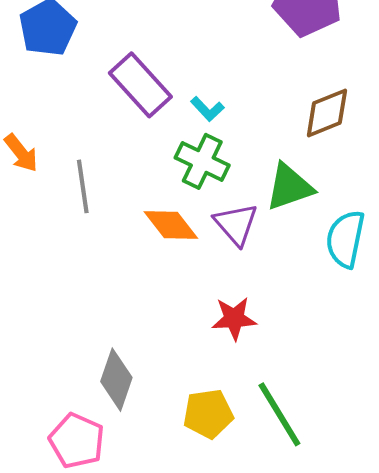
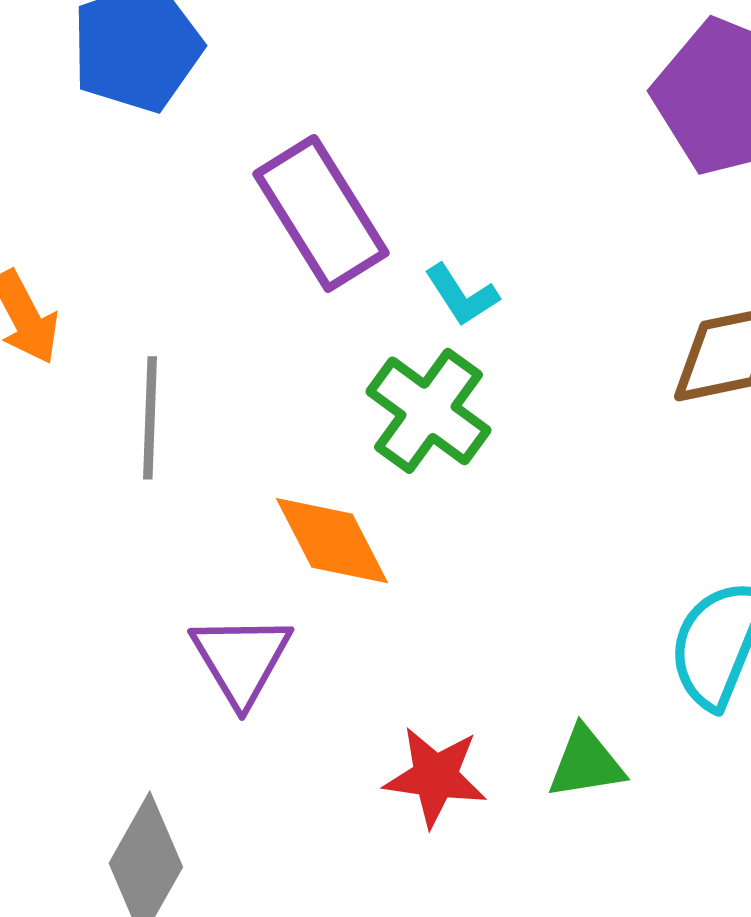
green triangle: (289, 187) -> (586, 763), moved, size x0.7
purple triangle: (236, 224) -> (241, 659), moved

